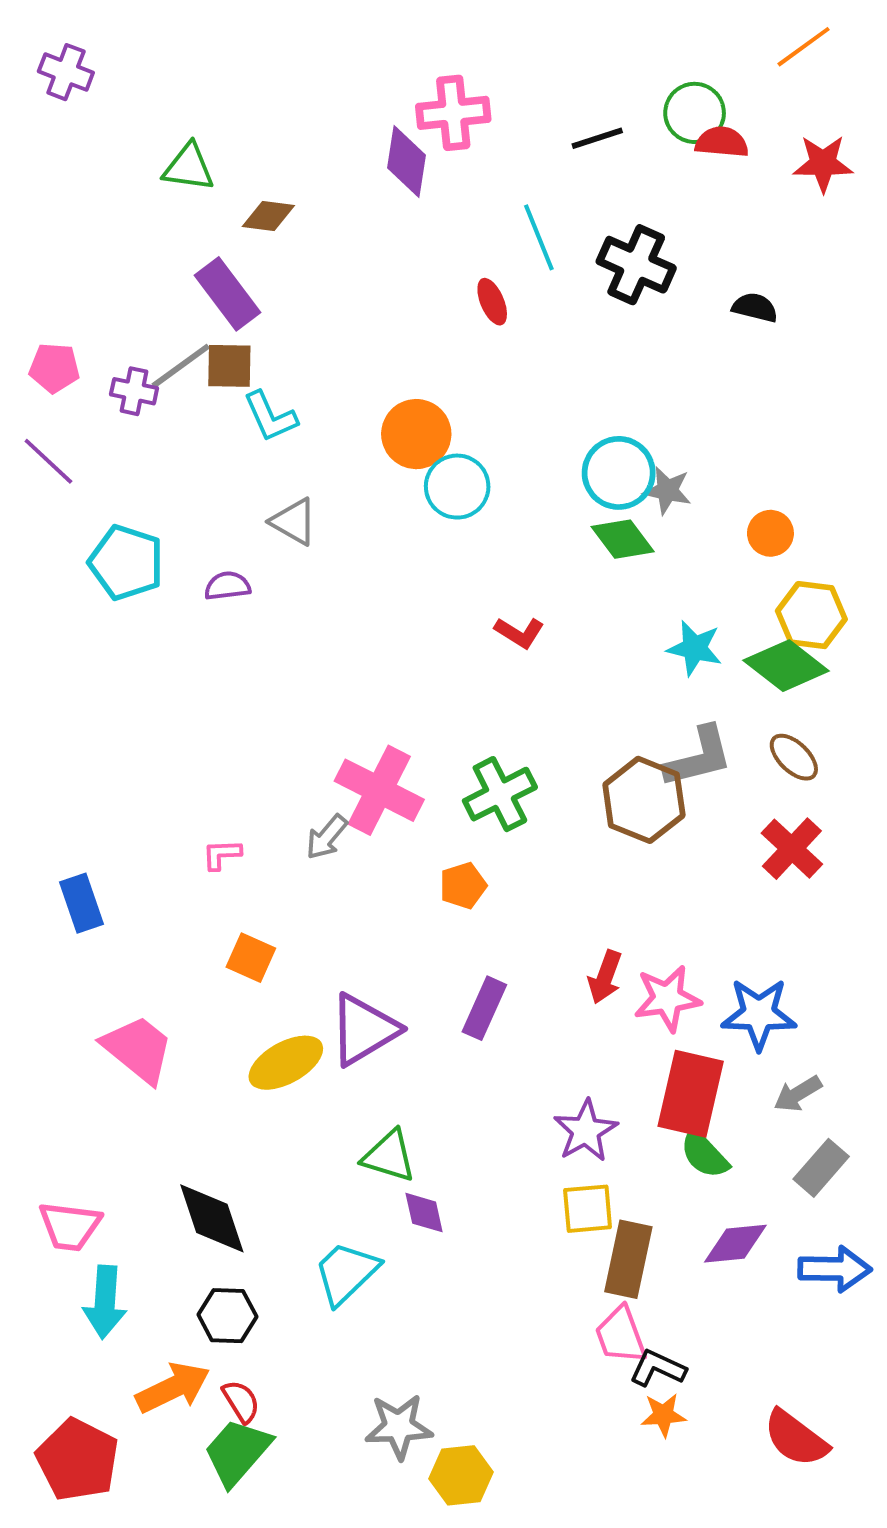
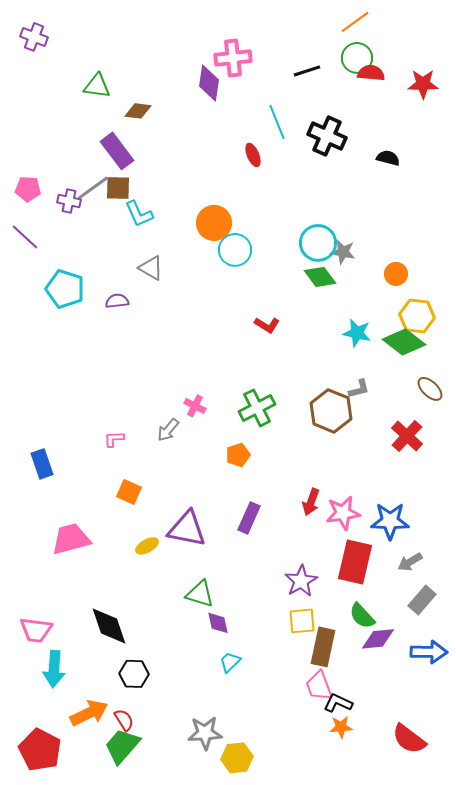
orange line: (804, 47) -> (355, 22), moved
gray L-shape: (698, 757) -> (359, 389), size x0.6
brown ellipse: (794, 757) -> (430, 389), moved
pink cross: (379, 790) -> (195, 406), size x0.5
purple triangle: (364, 1030) -> (187, 529), turned 42
pink trapezoid: (138, 1049) -> (71, 539), turned -54
yellow ellipse: (286, 1063) -> (147, 546), size x0.6
green semicircle: (704, 1154) -> (362, 616), moved
cyan trapezoid: (346, 1273) -> (230, 662), moved, size x0.6
black hexagon: (227, 1316) -> (134, 674), moved

